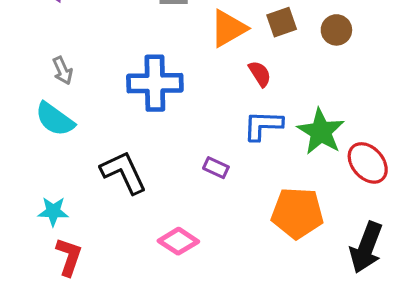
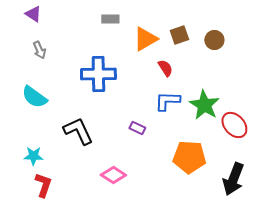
gray arrow: (63, 71) -> (39, 50), moved

